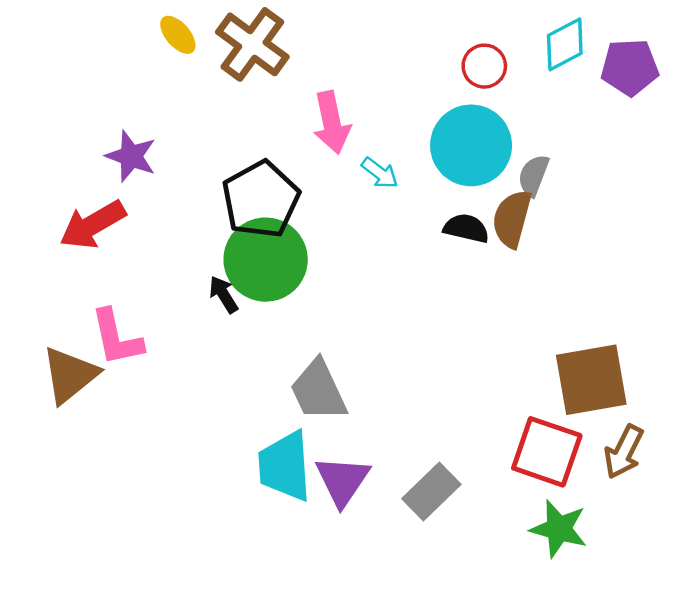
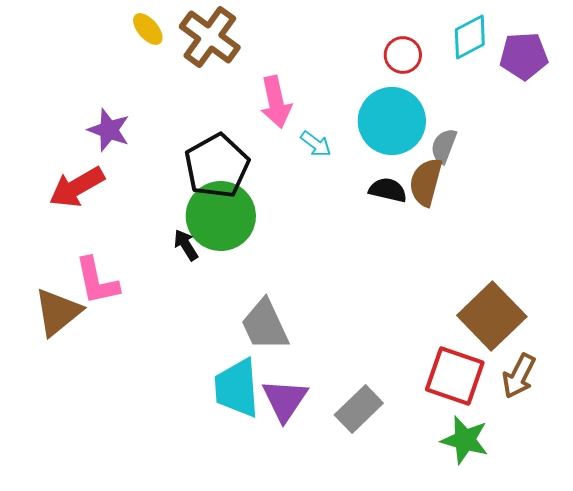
brown square: (591, 380) -> (492, 316), turned -34

